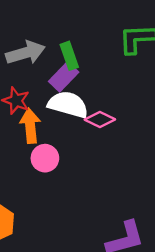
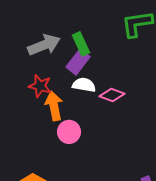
white semicircle: (68, 104) -> (84, 85), size x0.7

